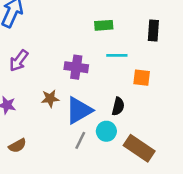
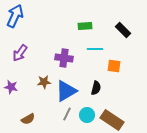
black rectangle: (153, 31) -> (123, 30), turned -49
cyan circle: (106, 131) -> (87, 115), moved
brown semicircle: (17, 146) -> (28, 119), moved

